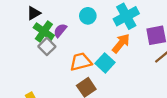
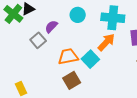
cyan cross: (126, 16) -> (113, 18), turned 30
green cross: (44, 31) -> (13, 14), moved

